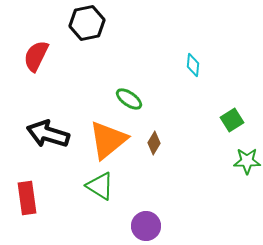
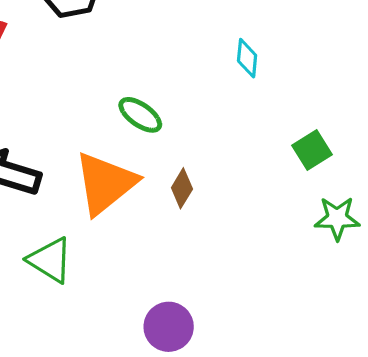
green triangle: (100, 186) -> (50, 260), moved

